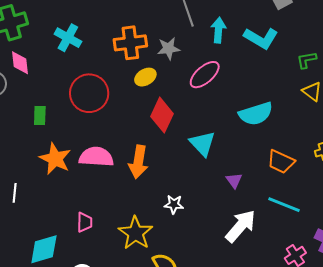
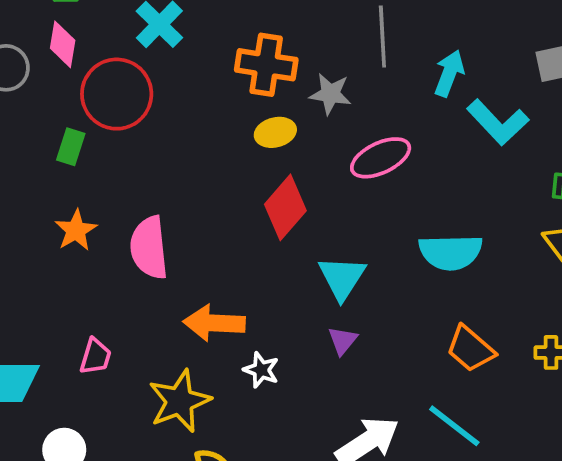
cyan arrow: (218, 30) -> (449, 73), moved
red circle: (89, 93) -> (117, 94), moved
pink semicircle: (96, 157) -> (149, 248), turned -116
orange star: (55, 159) -> (76, 230), size x0.7
orange arrow: (138, 162) -> (214, 323), moved, turned 68
purple triangle: (234, 180) -> (343, 341), moved

